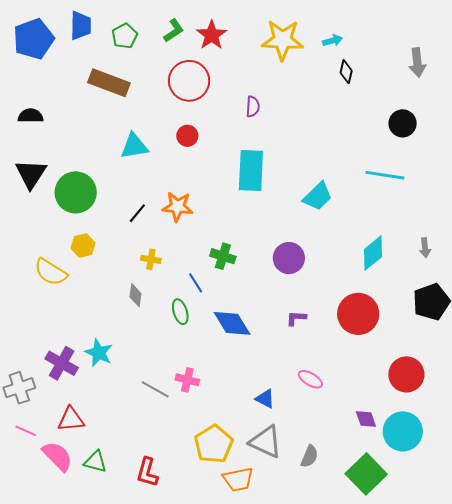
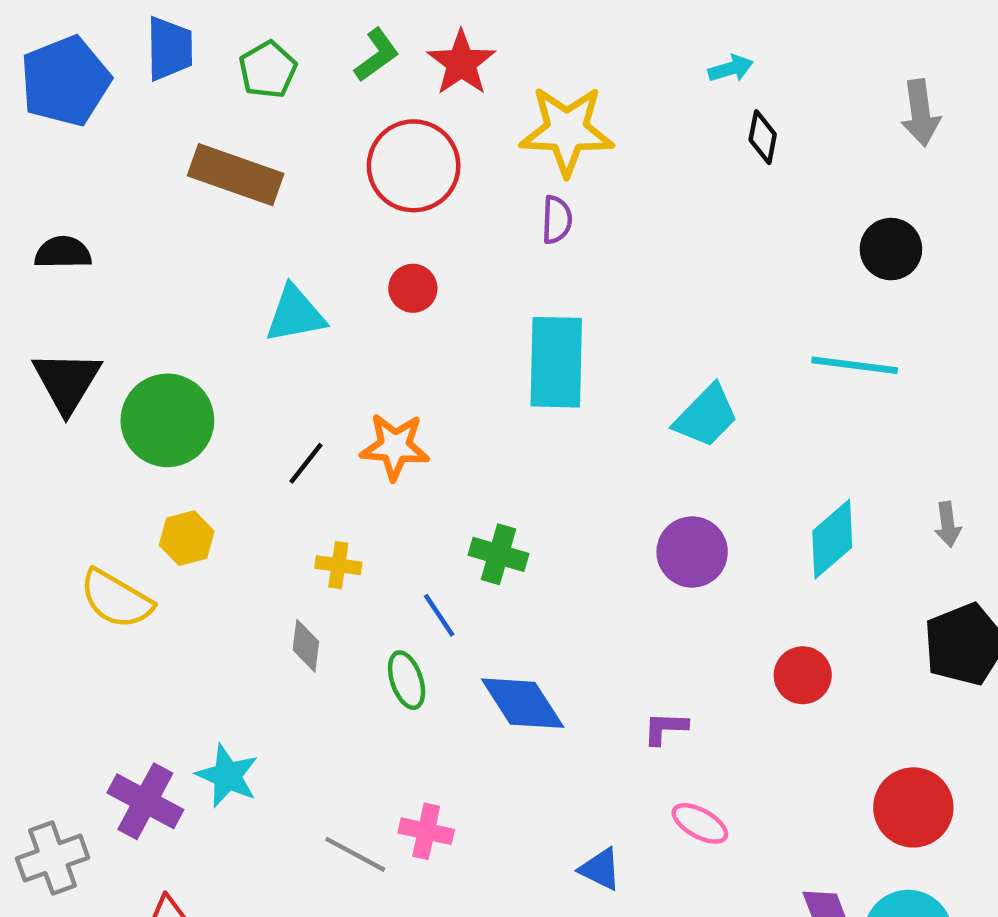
yellow star: (283, 40) -> (567, 131), moved
purple circle: (289, 258) -> (692, 552), moved
red circle: (358, 314) -> (803, 675), size x0.6
purple L-shape: (296, 318) -> (665, 728), moved

